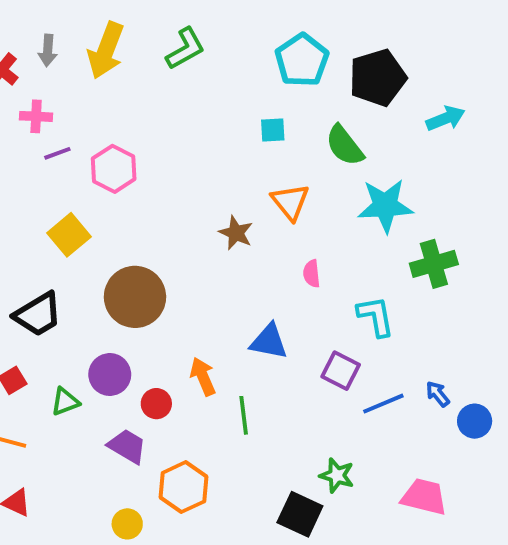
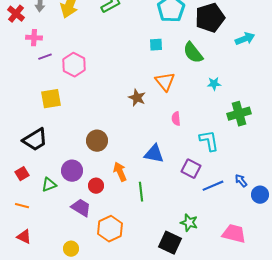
cyan star: (385, 206) -> (214, 84), size x0.5
yellow square: (69, 235) -> (51, 99), turned 30
brown circle: (135, 297) -> (97, 141), moved, size x0.7
yellow circle: (127, 524) -> (71, 249), moved

